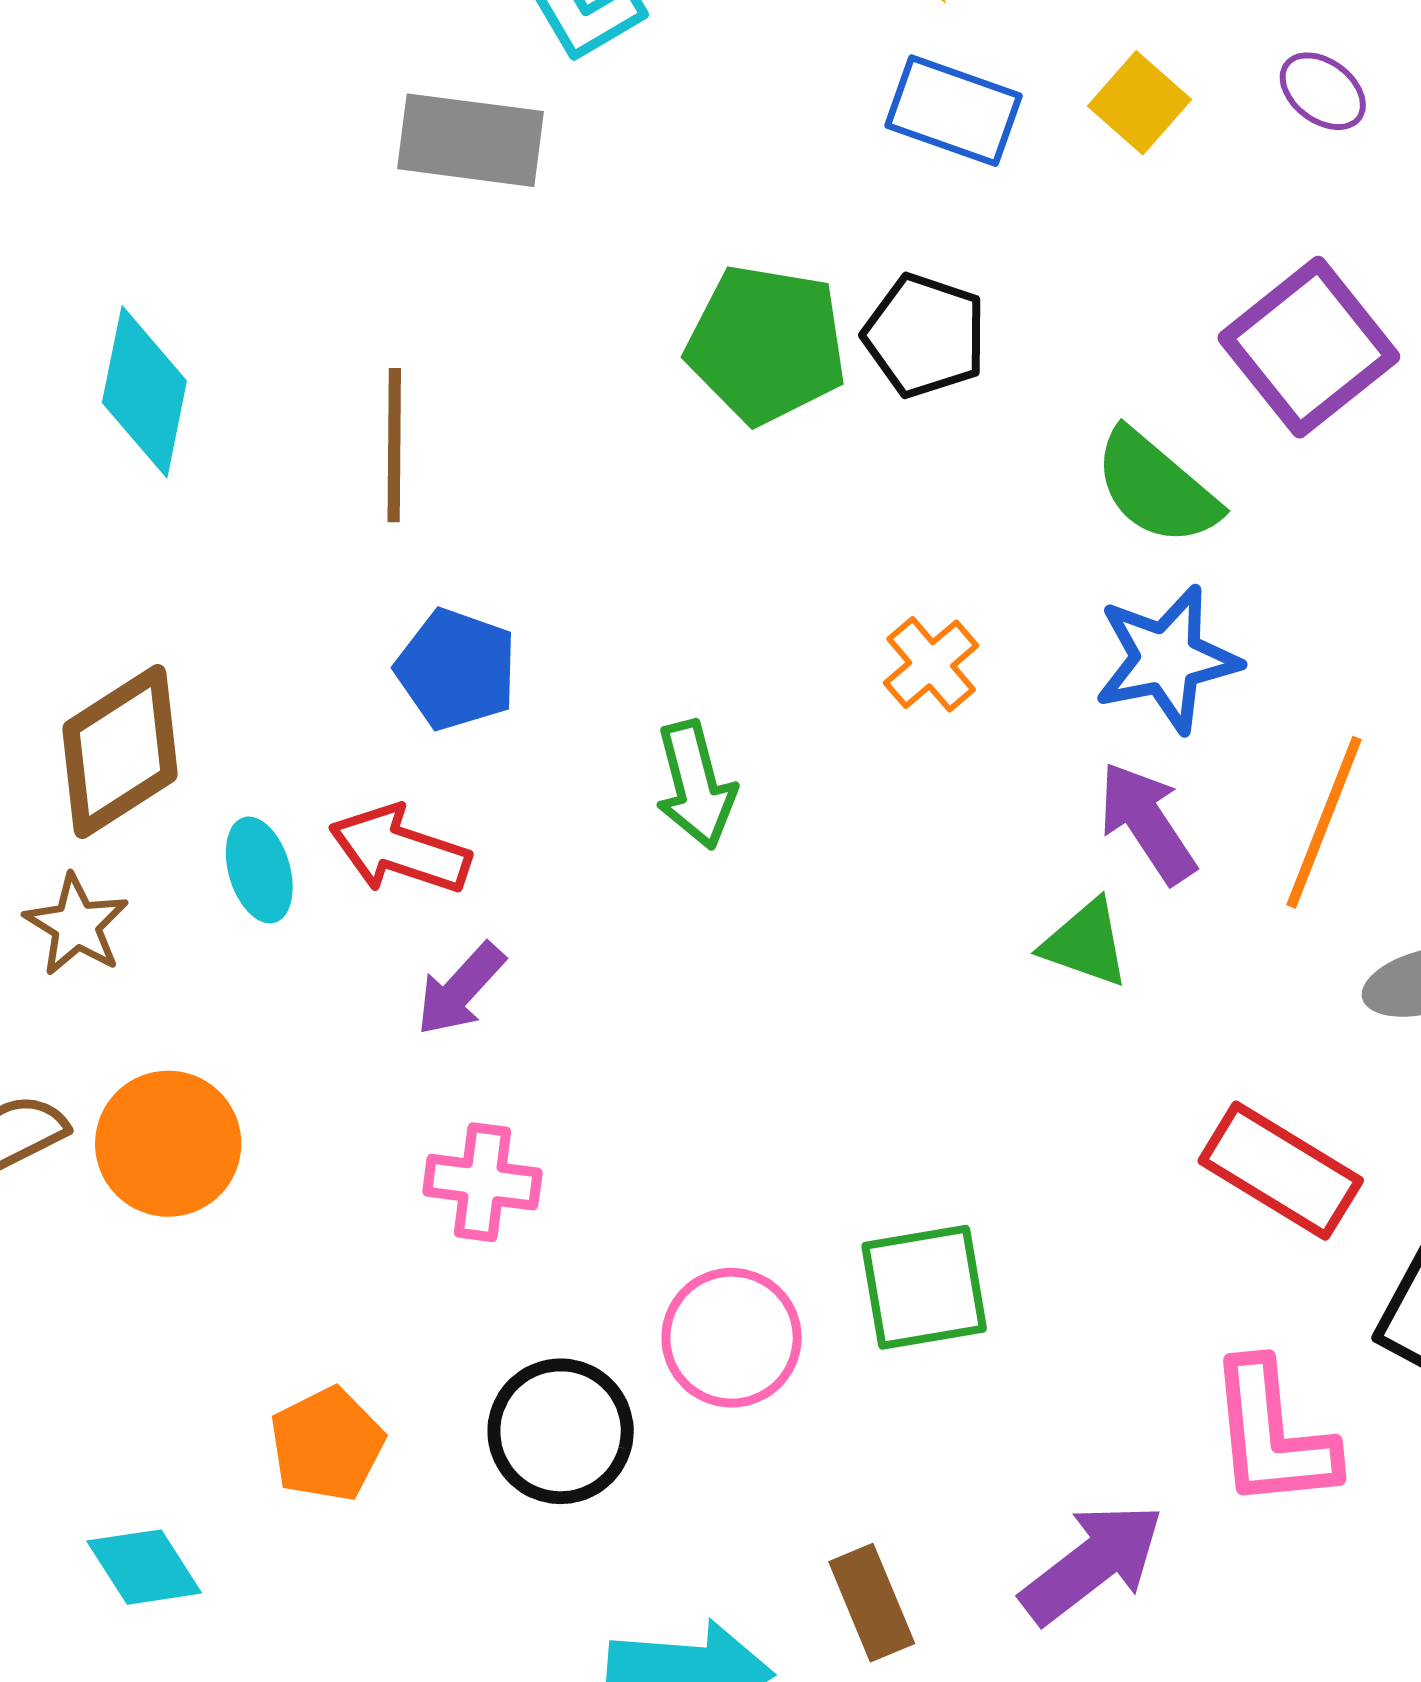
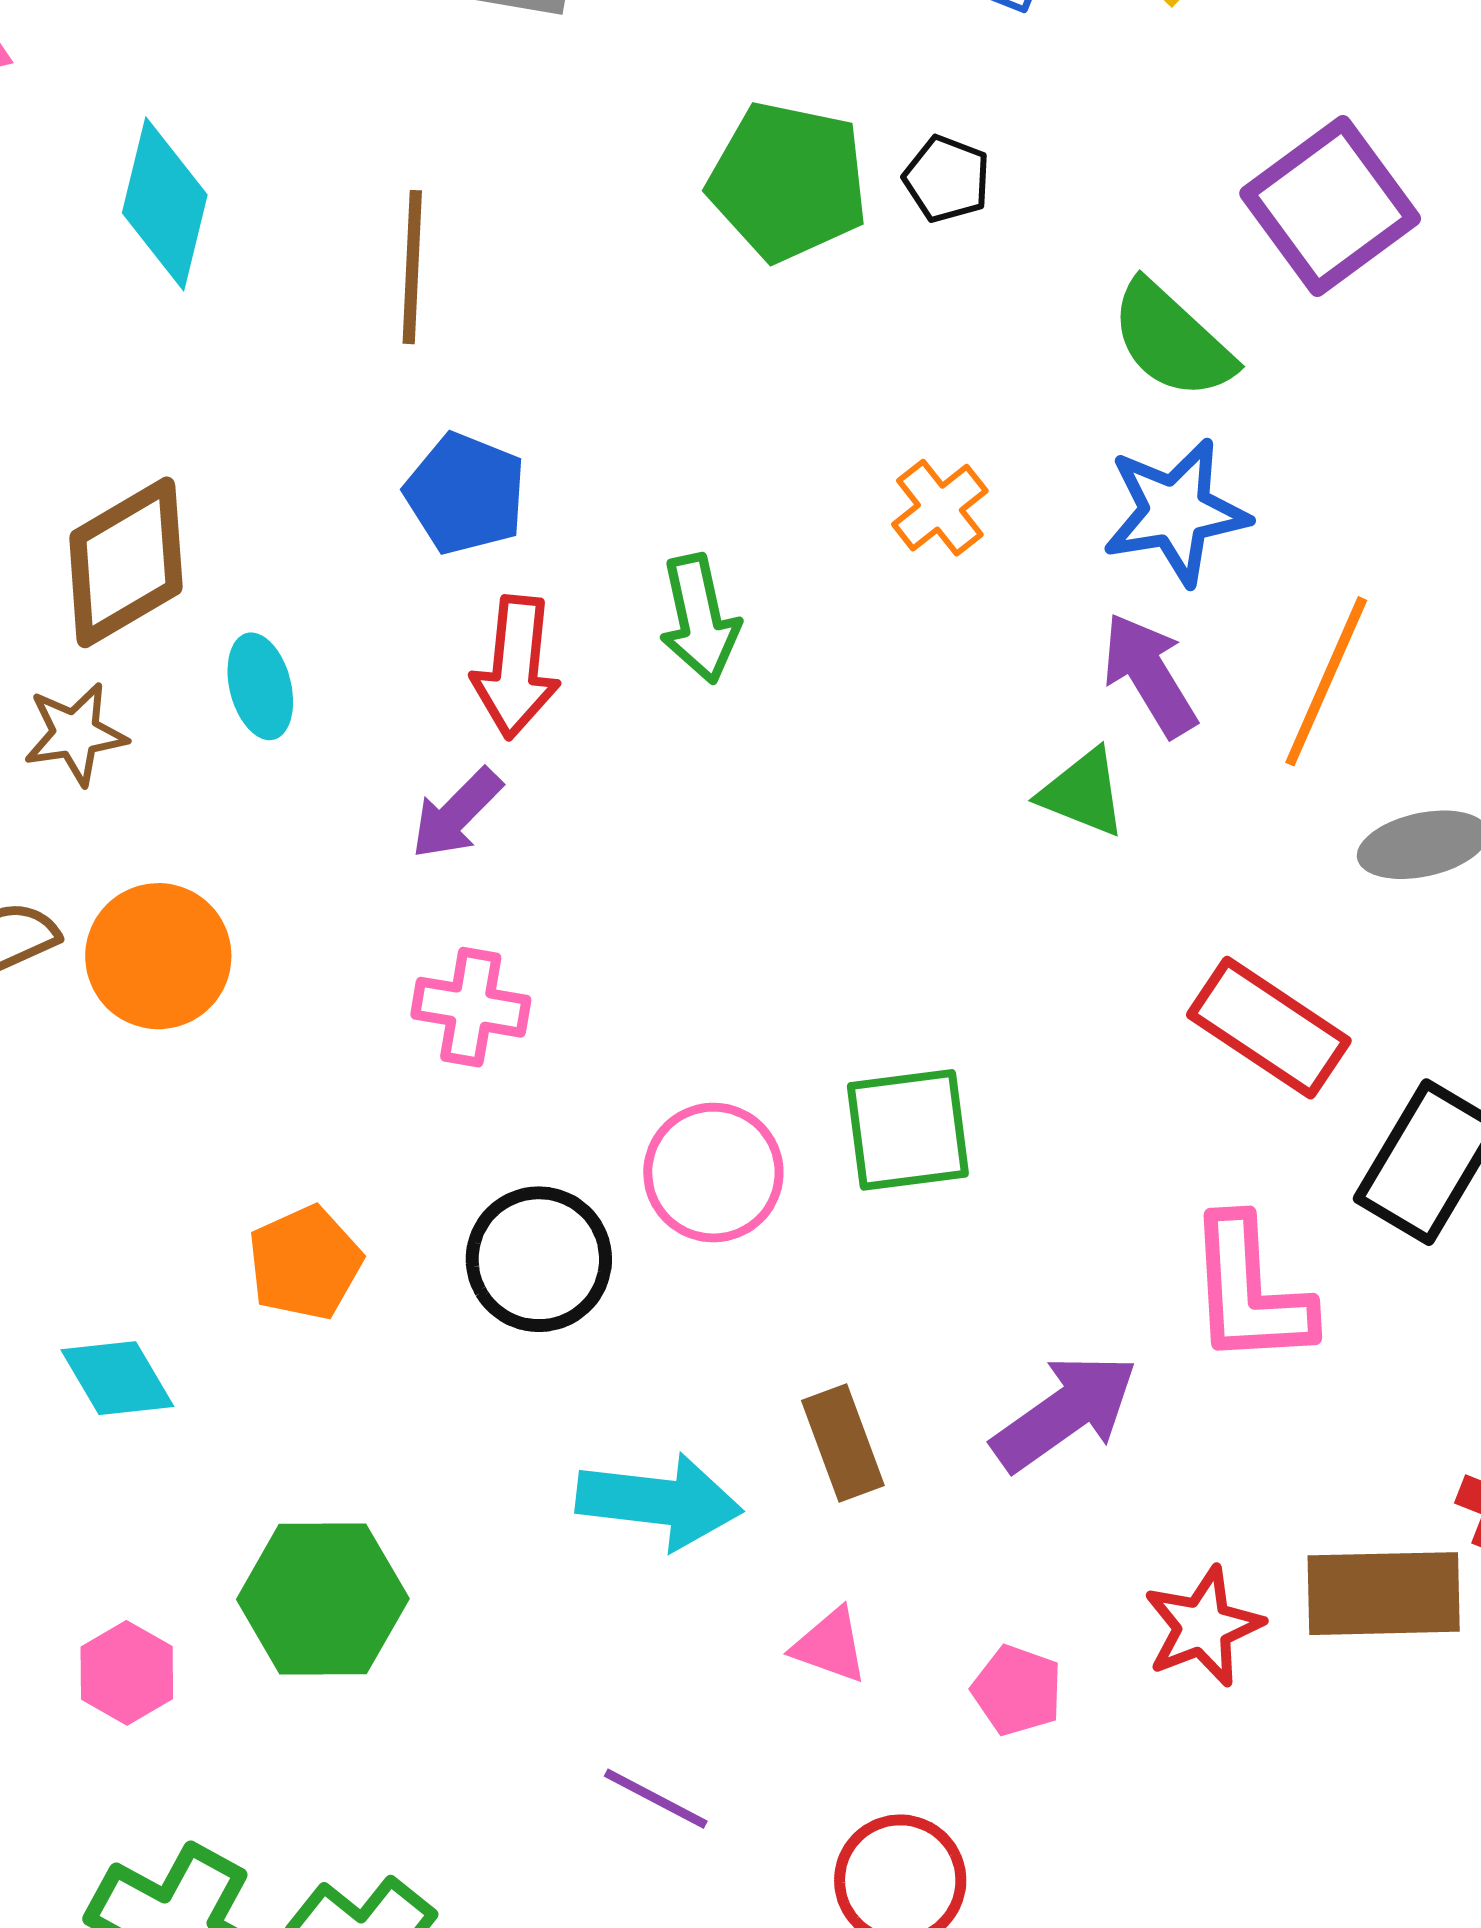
black pentagon: (925, 335) -> (947, 179), size x0.7
red arrow: (400, 850) -> (516, 667), moved, turned -105
brown star: (76, 925) -> (75, 734), turned 30

